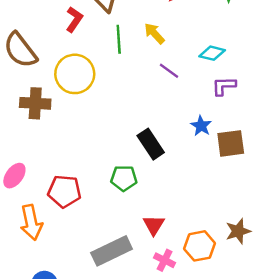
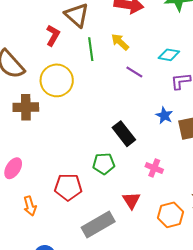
red pentagon: (64, 191) -> (68, 187), moved
orange arrow: (31, 222) -> (30, 206), size x0.7
pink cross: (165, 260) -> (154, 168), moved

